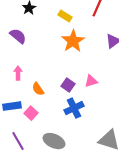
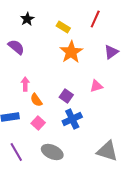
pink arrow: (18, 73) -> (25, 84), moved
pink triangle: (91, 81) -> (96, 86), moved
pink square: (31, 113) -> (38, 123), moved

